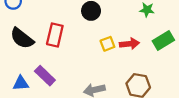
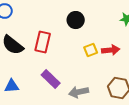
purple rectangle: (45, 76) -> (51, 79), moved

